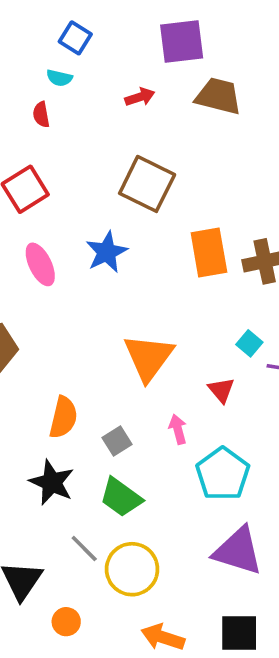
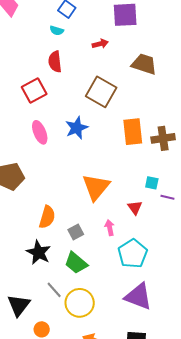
brown trapezoid: (218, 96) -> (144, 64), moved
red semicircle: (41, 115) -> (55, 62), moved, size x1.5
cyan square: (249, 343) -> (152, 183), turned -32

